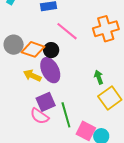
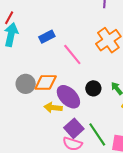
pink line: (67, 31) -> (72, 54), turned 30
black circle: (51, 50) -> (93, 88), moved

